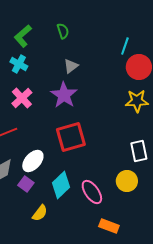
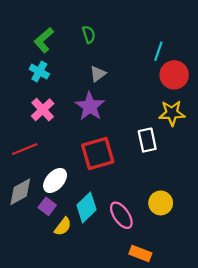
white rectangle: (139, 151) -> (147, 140), moved
yellow semicircle: (40, 213) -> (63, 227), moved

